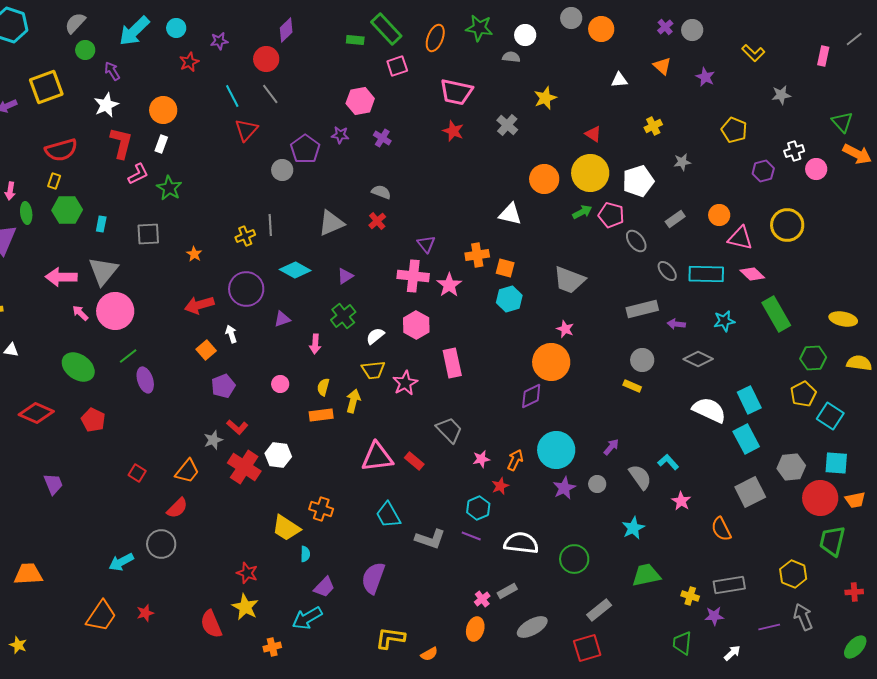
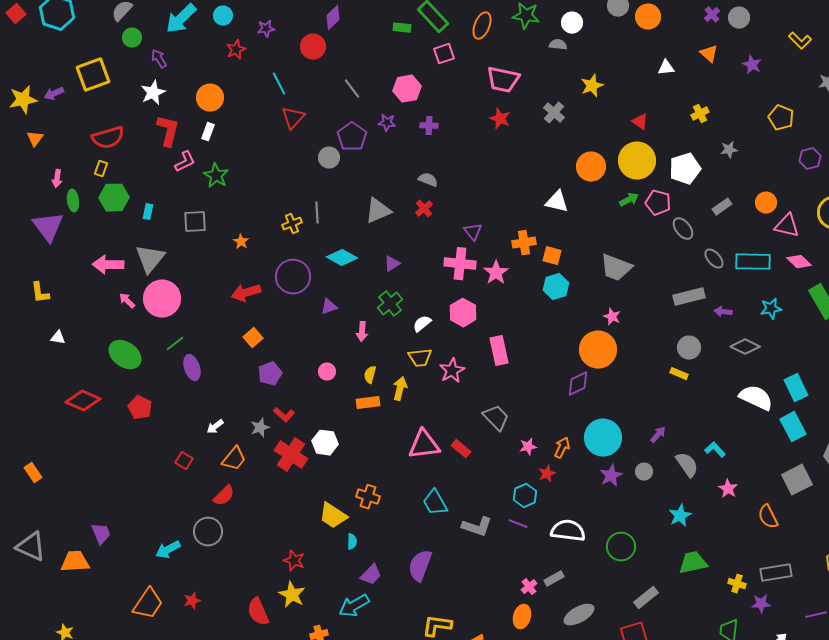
gray line: (270, 94) -> (352, 89), moved
purple cross: (382, 138) -> (429, 126), turned -30
white arrow: (231, 334) -> (215, 427), moved, turned -108
purple trapezoid: (53, 484) -> (101, 534), moved

